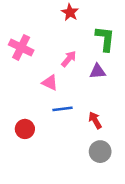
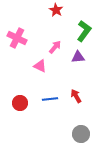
green L-shape: (105, 39) -> (84, 31), turned 30
blue line: (62, 109) -> (50, 99), moved
gray circle: (100, 152) -> (81, 134), moved

